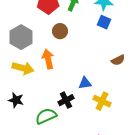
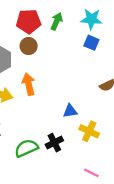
brown circle: (60, 31) -> (29, 46), moved
black cross: (66, 100) -> (54, 143), moved

